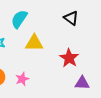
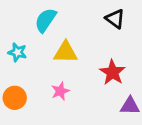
pink star: (22, 79) -> (60, 91), moved

